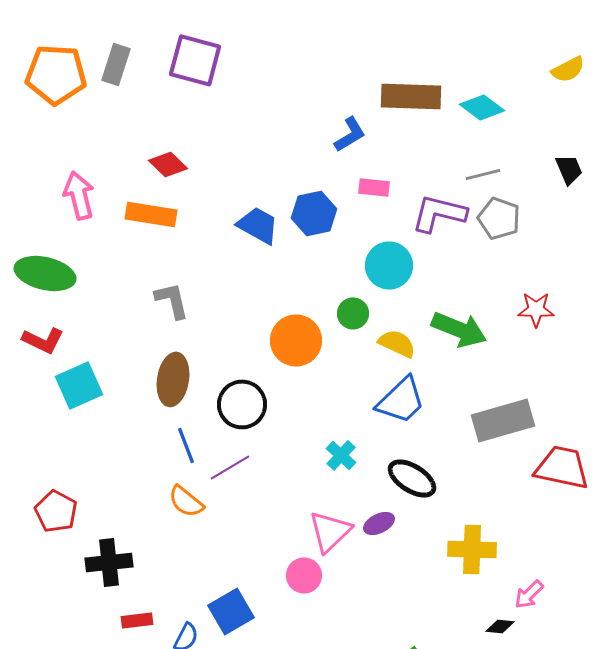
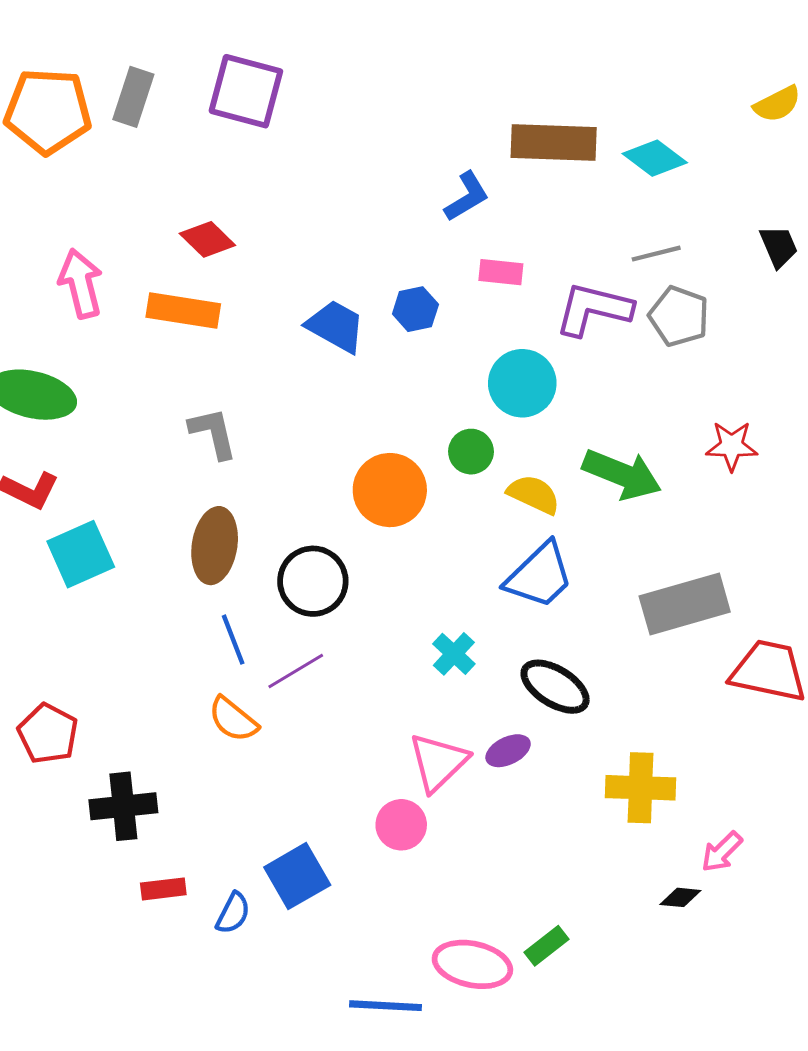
blue hexagon: (314, 213) -> (415, 309), size x0.7

